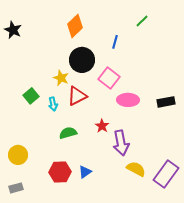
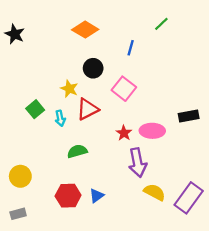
orange diamond: (75, 26) -> (85, 30), turned 75
black circle: (82, 60) -> (93, 68), size x0.7
pink ellipse: (128, 100) -> (152, 131), moved
red star: (102, 126) -> (124, 133), moved

